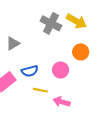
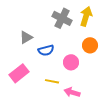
yellow arrow: (76, 21) -> (86, 16), turned -102
blue semicircle: (30, 71) -> (46, 50), moved

